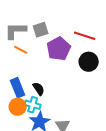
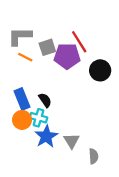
gray square: (41, 30) -> (47, 47), moved
red line: (85, 36) -> (79, 42), moved, turned 40
purple pentagon: (59, 49) -> (67, 56), turned 30

